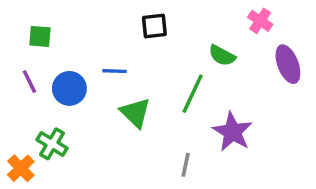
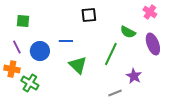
purple ellipse: (288, 64) -> (153, 44), moved
purple star: (232, 132) -> (134, 76), size x0.7
gray line: (186, 165) -> (115, 93), moved, turned 56
orange cross: (21, 168) -> (12, 69), moved, turned -35

